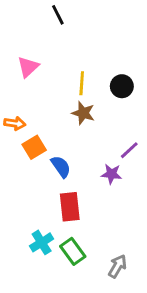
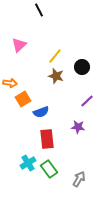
yellow line: (82, 83) -> (55, 56), turned 35
black circle: (122, 86) -> (82, 67), moved
blue semicircle: (61, 167) -> (41, 112), turned 105
purple star: (111, 174) -> (78, 127), moved

